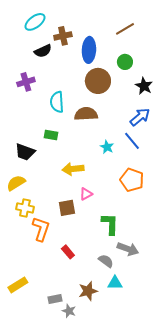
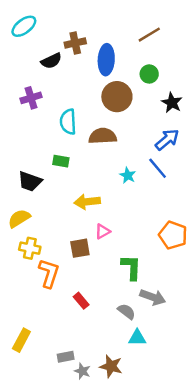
cyan ellipse: (35, 22) -> (24, 26), moved
orange pentagon: (132, 180) -> (173, 235), moved
yellow rectangle: (18, 285) -> (21, 340), turned -30
brown star: (88, 291) -> (111, 366), moved, turned 30

